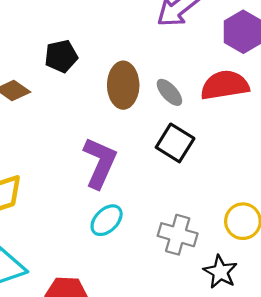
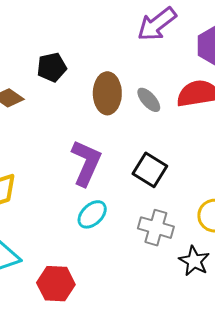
black square: (175, 143) -> (150, 170), moved

